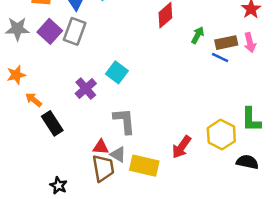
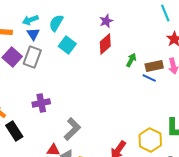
cyan square: (117, 72) -> (67, 45), moved
purple cross: (86, 89) -> (41, 103), turned 30
gray L-shape: (124, 121) -> (72, 129), turned 50

